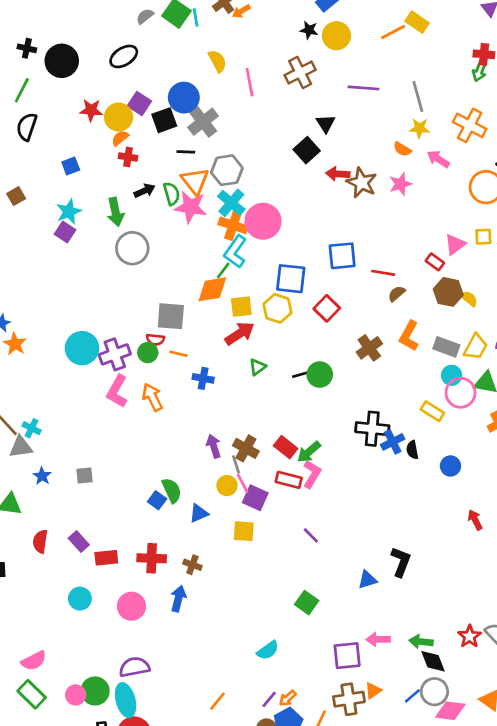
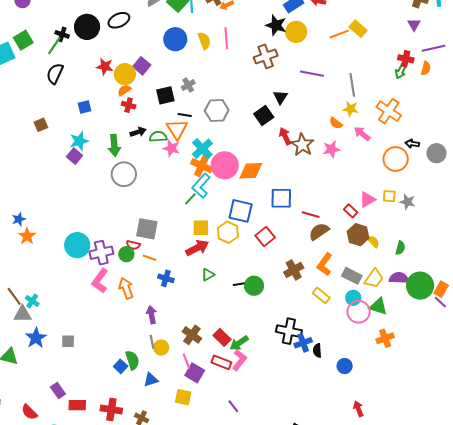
black star: (309, 30) -> (276, 25), size x1.5
black cross: (27, 48) -> (62, 34), moved
black ellipse: (124, 56) -> (119, 20), moved
pink line: (250, 82) -> (226, 38), moved
blue circle: (184, 98) -> (175, 39), moved
black square: (164, 120) -> (165, 95), moved
gray cross: (203, 122) -> (188, 85), size x0.6
black line: (186, 152) -> (185, 115), moved
gray hexagon: (227, 170) -> (217, 110), moved
red arrow: (338, 174) -> (285, 136), turned 54
green semicircle: (172, 194) -> (158, 137), turned -84
pink star: (191, 207) -> (171, 148), size x0.7
orange diamond: (212, 289) -> (251, 171), moved
brown semicircle: (397, 294) -> (319, 231), size x1.5
yellow rectangle: (432, 411) -> (321, 295), moved
purple arrow: (214, 446) -> (152, 315), moved
gray line: (236, 464) -> (152, 342), moved
blue star: (42, 476) -> (36, 338), size x1.5
yellow circle: (227, 486) -> (161, 348), moved
red semicircle: (40, 541) -> (29, 412), moved, turned -60

